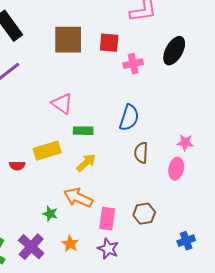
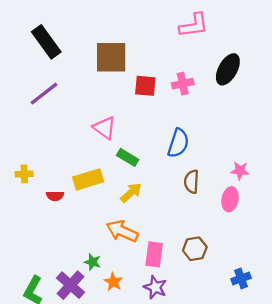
red square: (109, 43) -> (145, 86), moved
green rectangle: (83, 131) -> (128, 157), turned 30
green star: (50, 214) -> (92, 262), moved

